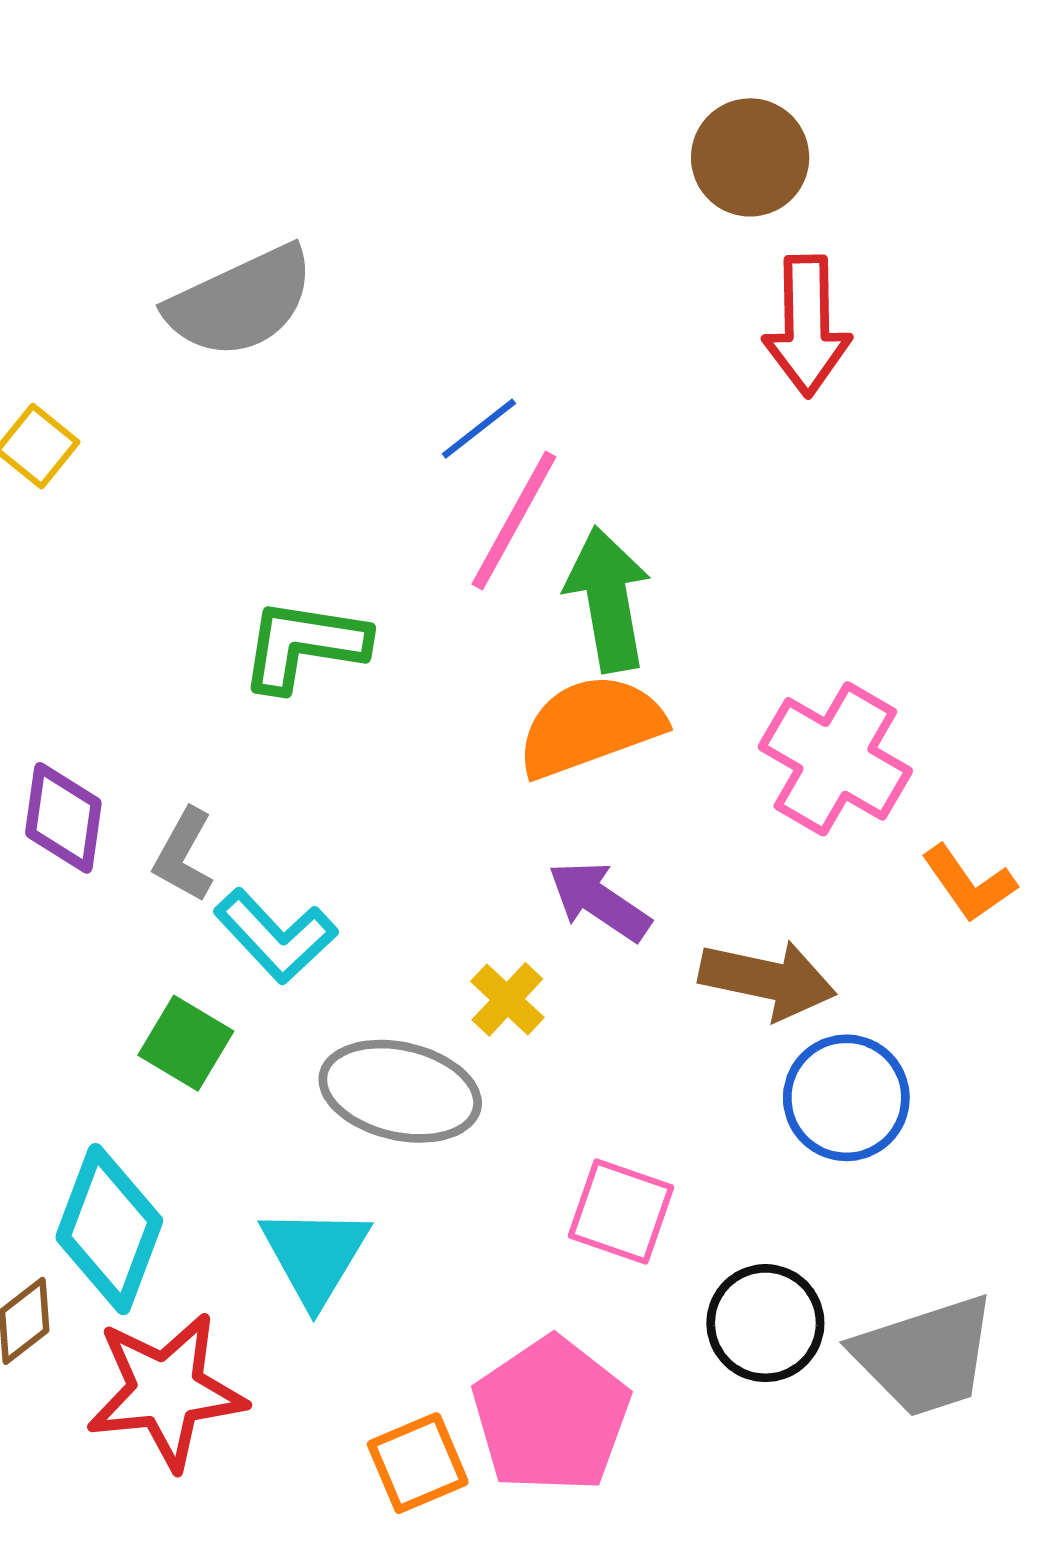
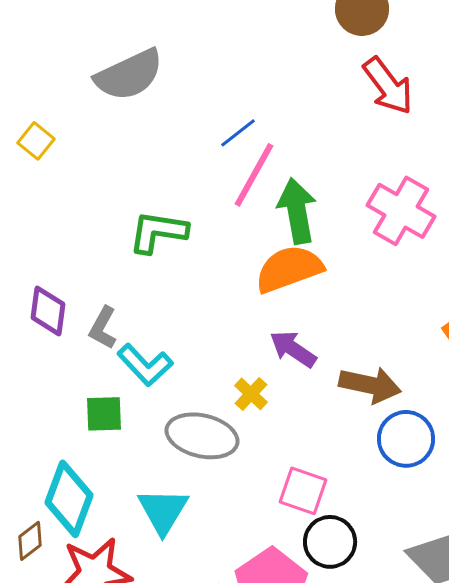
red arrow: (807, 326) -> (388, 86), turned -36
pink cross: (835, 759) -> (401, 211), moved
green square: (186, 1043) -> (104, 414), turned -33
black circle: (765, 1323) -> (330, 542), moved

